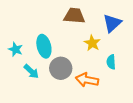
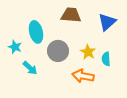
yellow star: (92, 43) -> (88, 52), moved
cyan ellipse: (44, 46) -> (36, 32), moved
gray circle: (61, 68) -> (58, 51), moved

